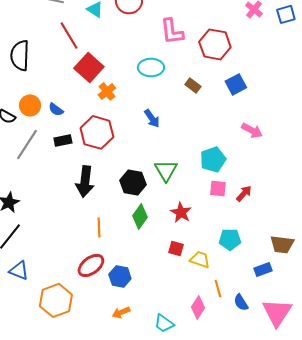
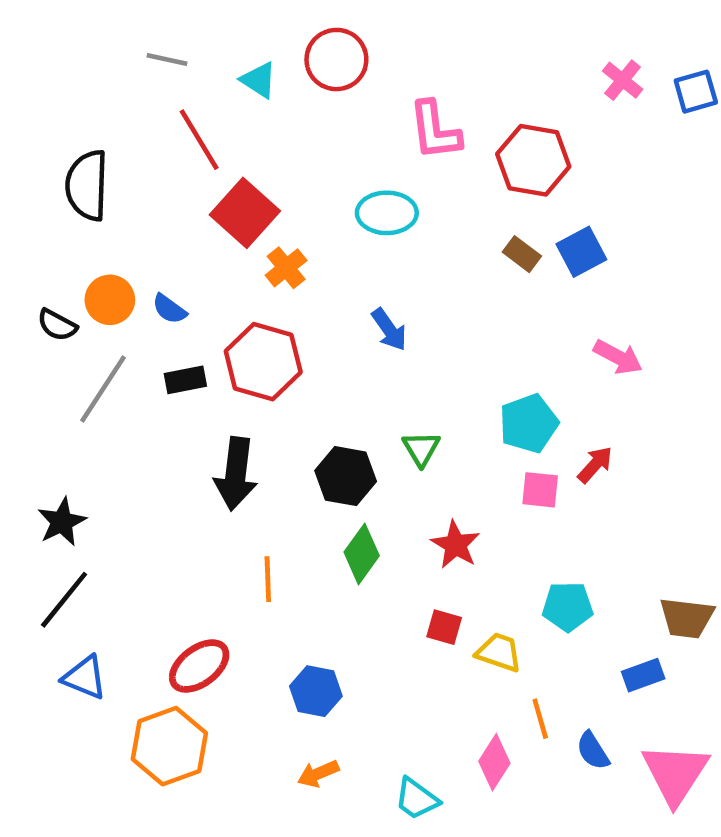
brown rectangle: (193, 85) -> (522, 254), moved
green triangle: (166, 170) -> (421, 449), size x0.7
red arrow: (244, 193) -> (595, 465), moved
red ellipse: (91, 265) -> (199, 666), moved

